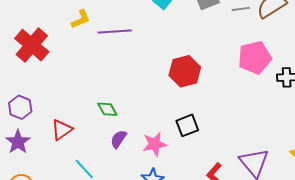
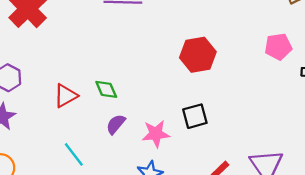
pink pentagon: (255, 58) -> (278, 47), size x0.7
red triangle: (62, 130) -> (66, 96), moved

